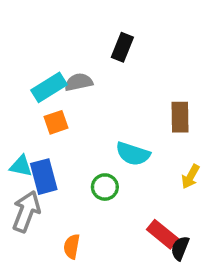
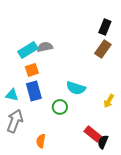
black rectangle: (122, 47) -> (105, 27), moved
brown rectangle: (180, 117) -> (103, 49), moved, turned 36
blue rectangle: (44, 177) -> (34, 91), moved

